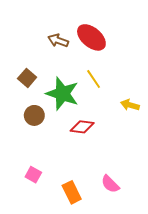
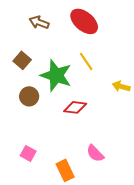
brown arrow: (58, 41) -> (39, 22), moved
pink semicircle: (110, 184) -> (95, 153), moved

